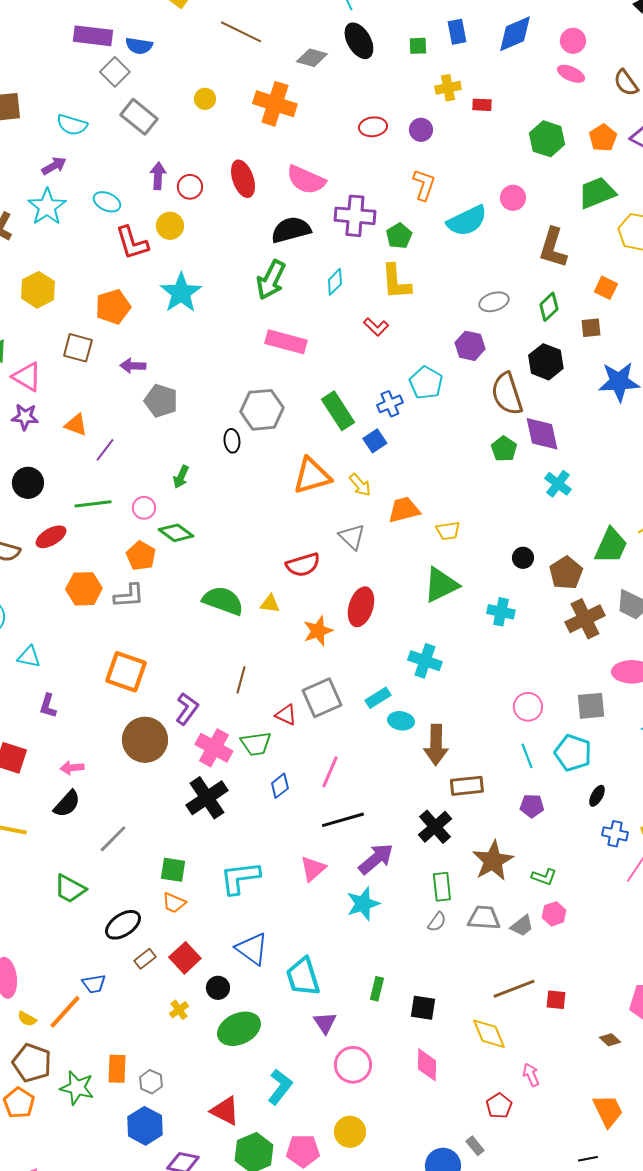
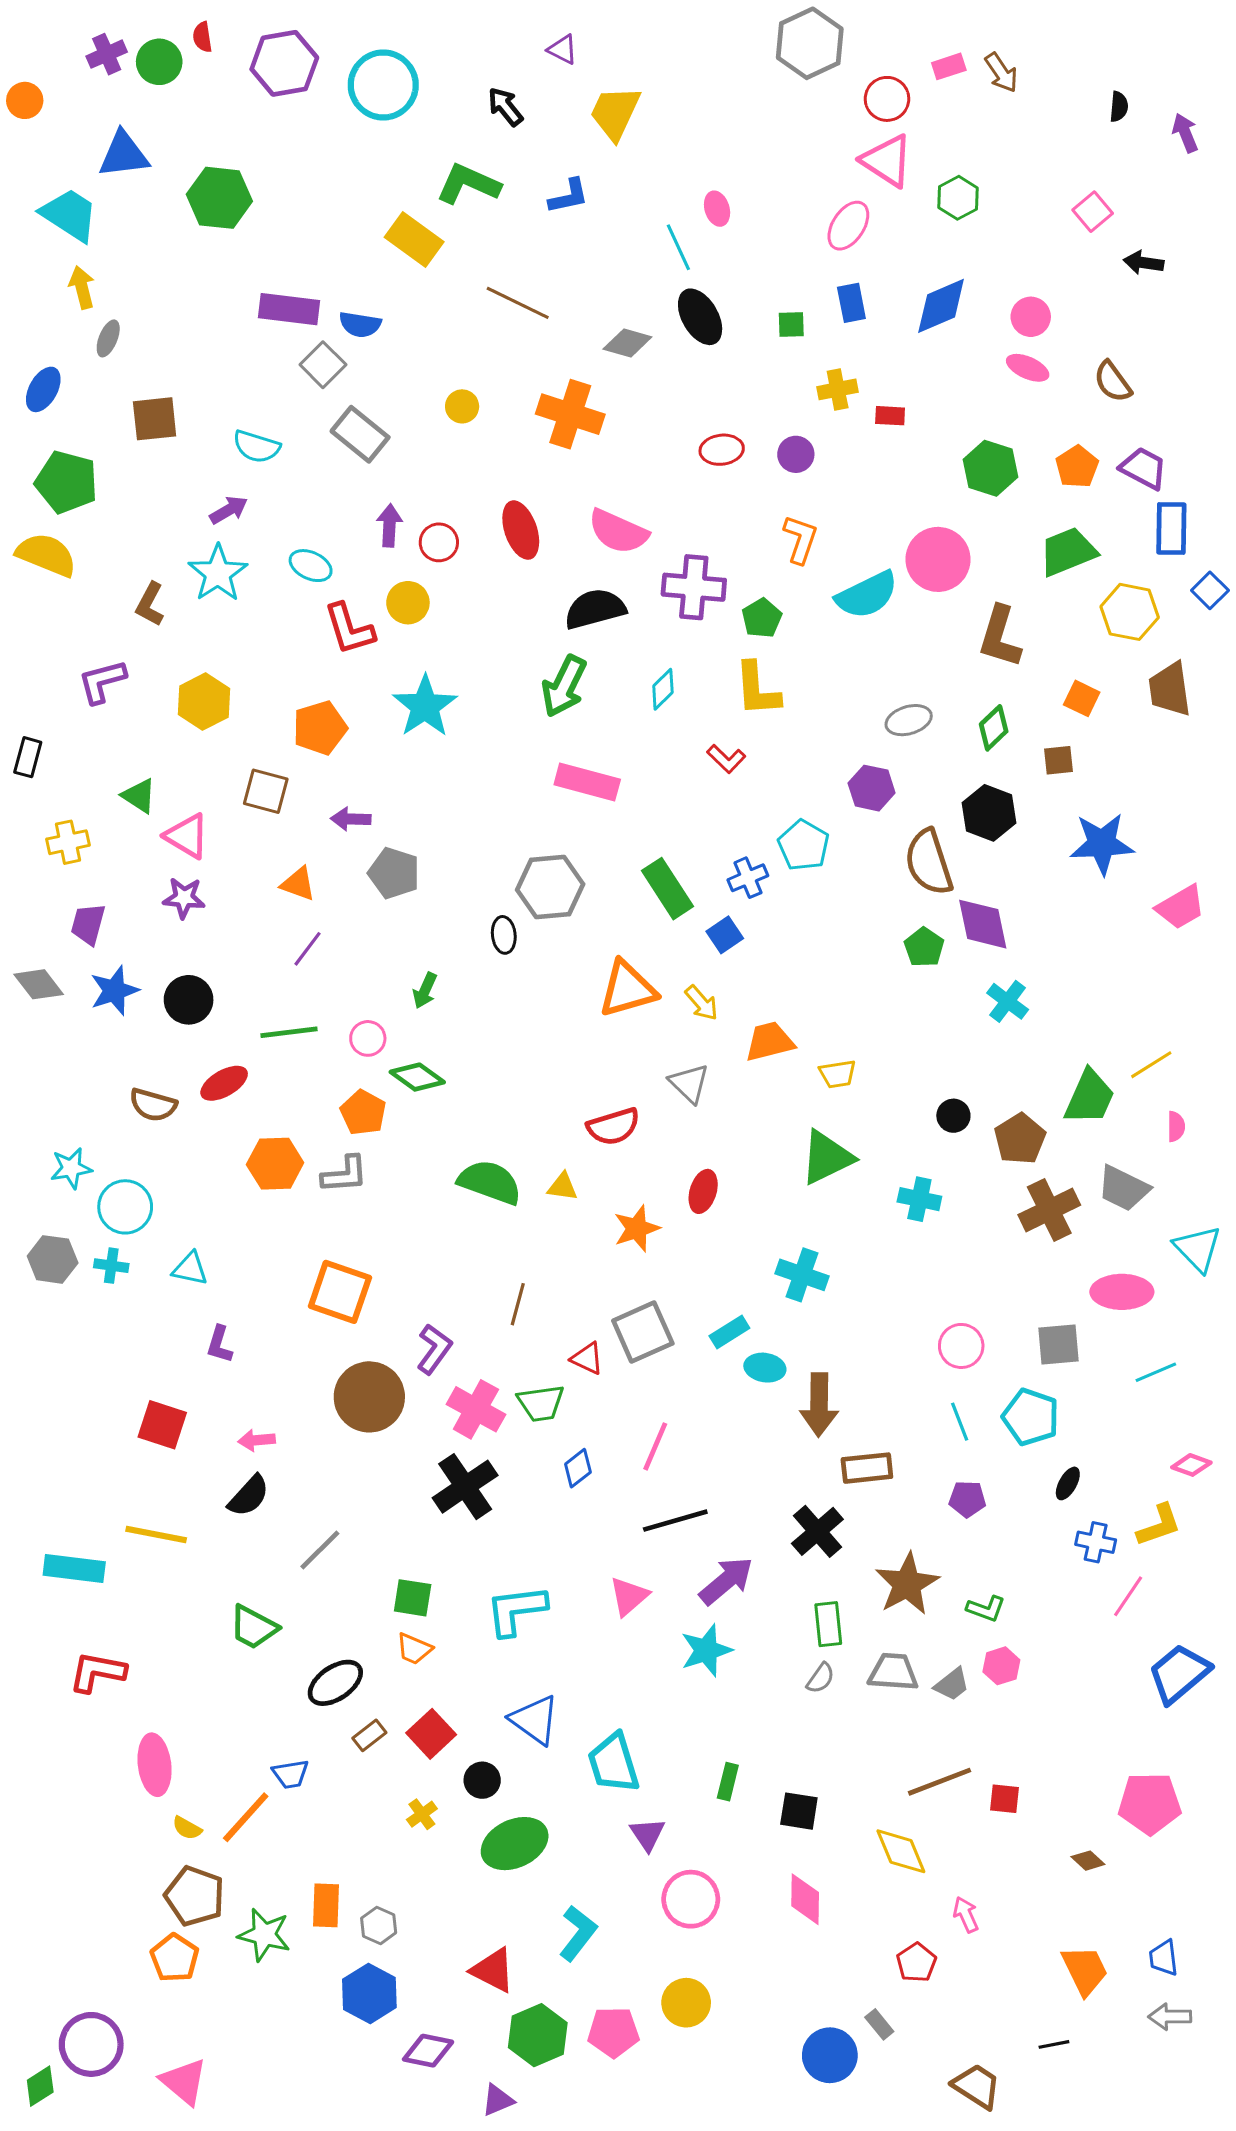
pink circle: (513, 198) -> (938, 559), size x1.6
orange triangle: (76, 425) -> (298, 884), moved
red ellipse: (361, 607) -> (703, 1191), size x0.7

